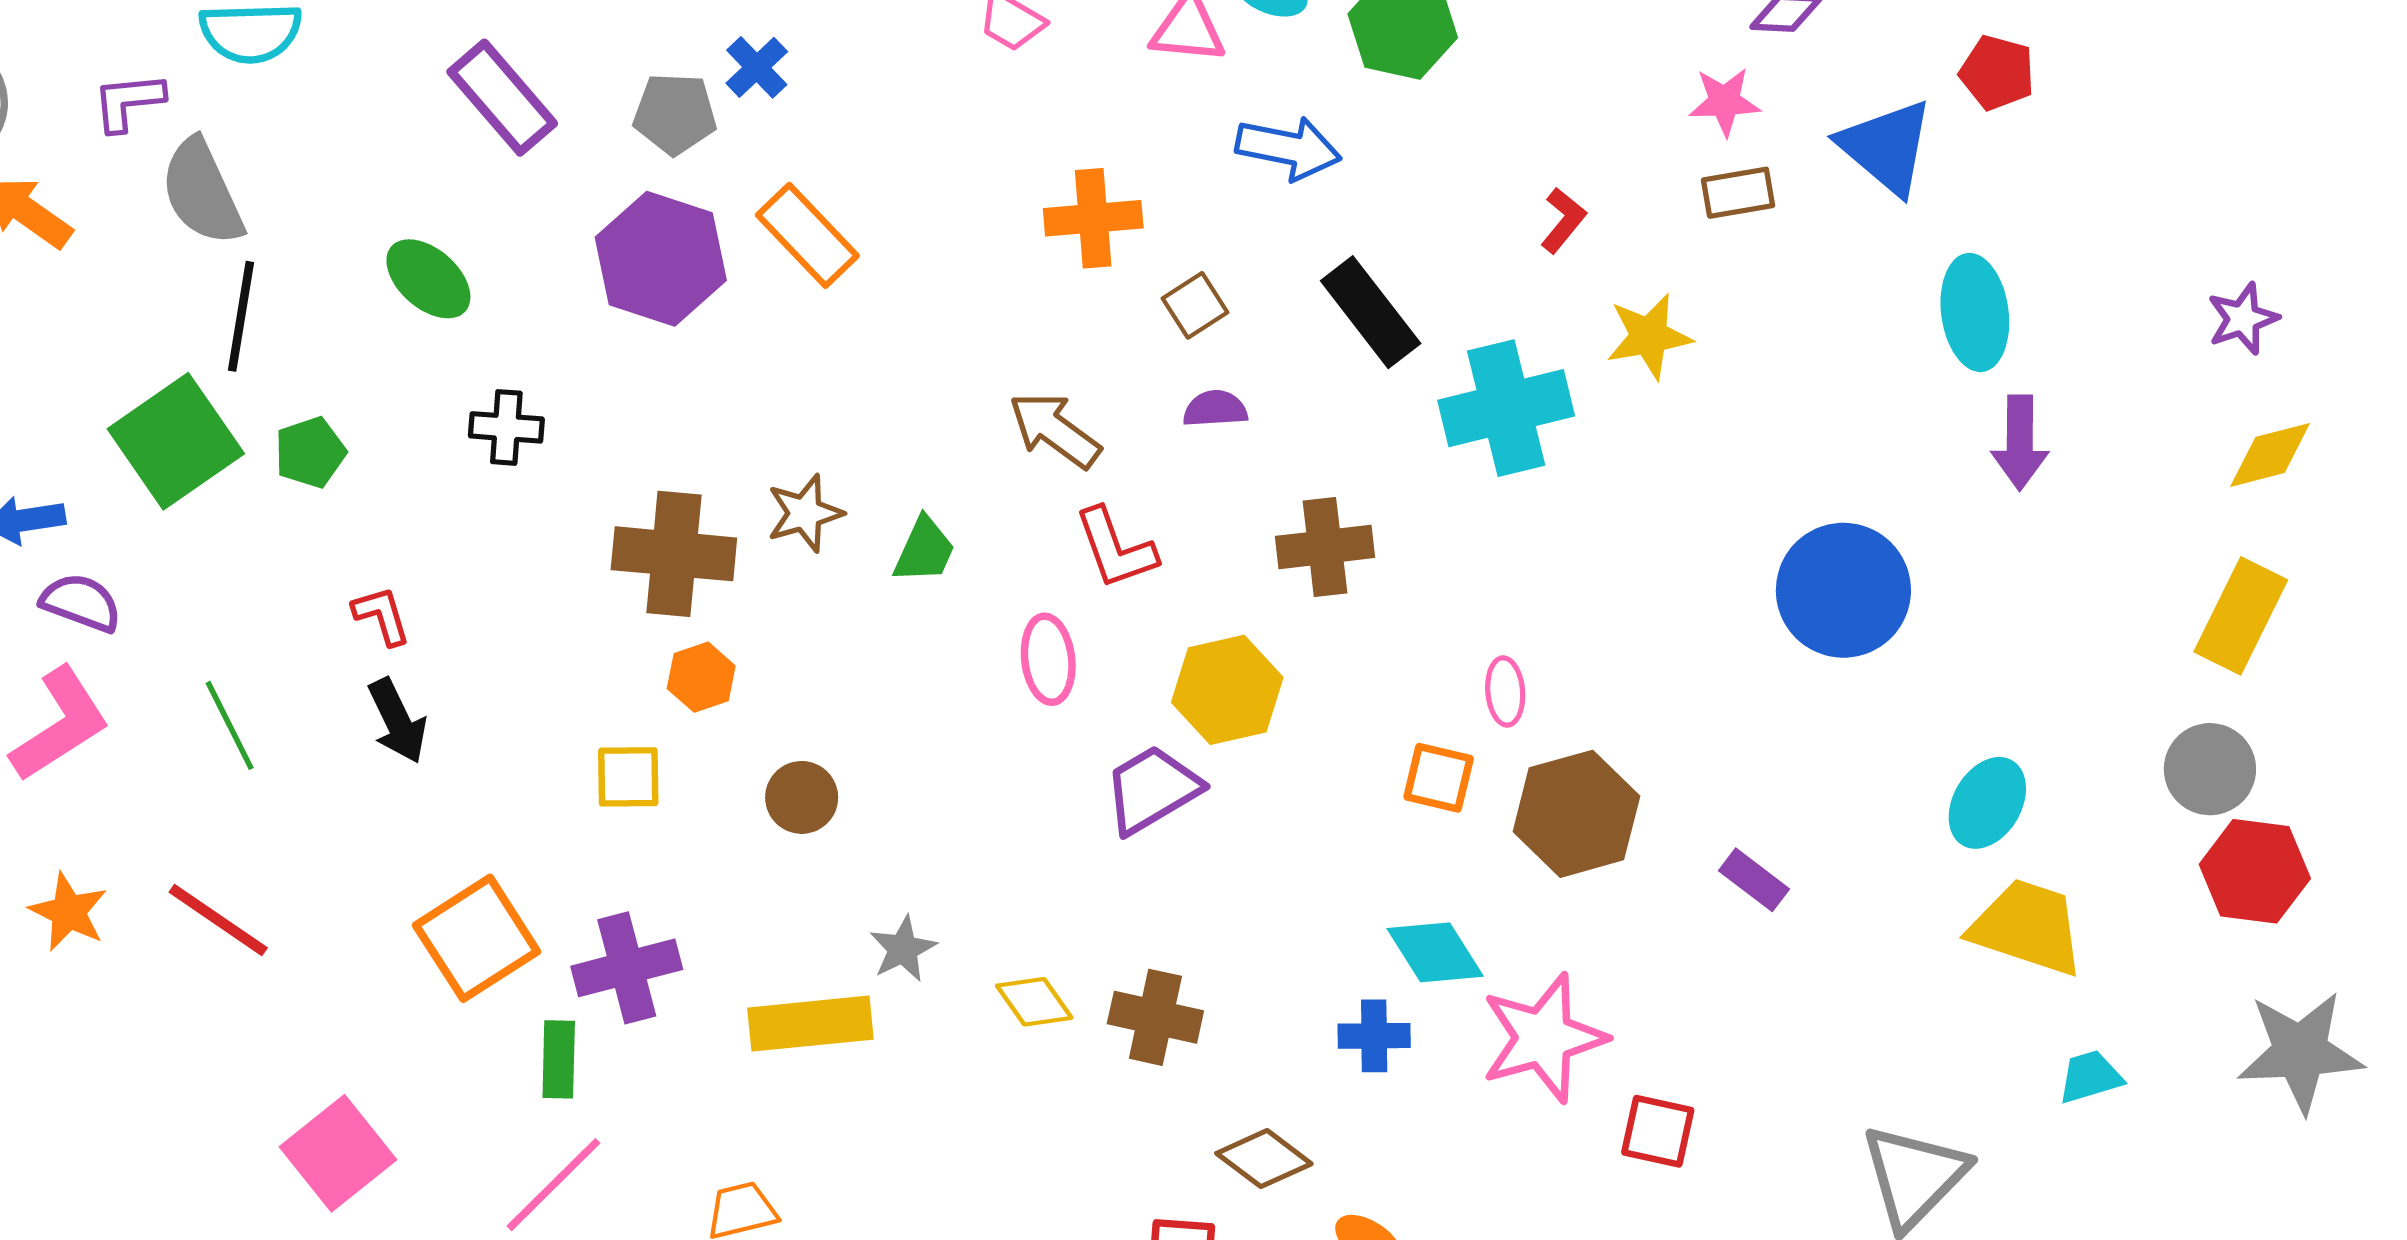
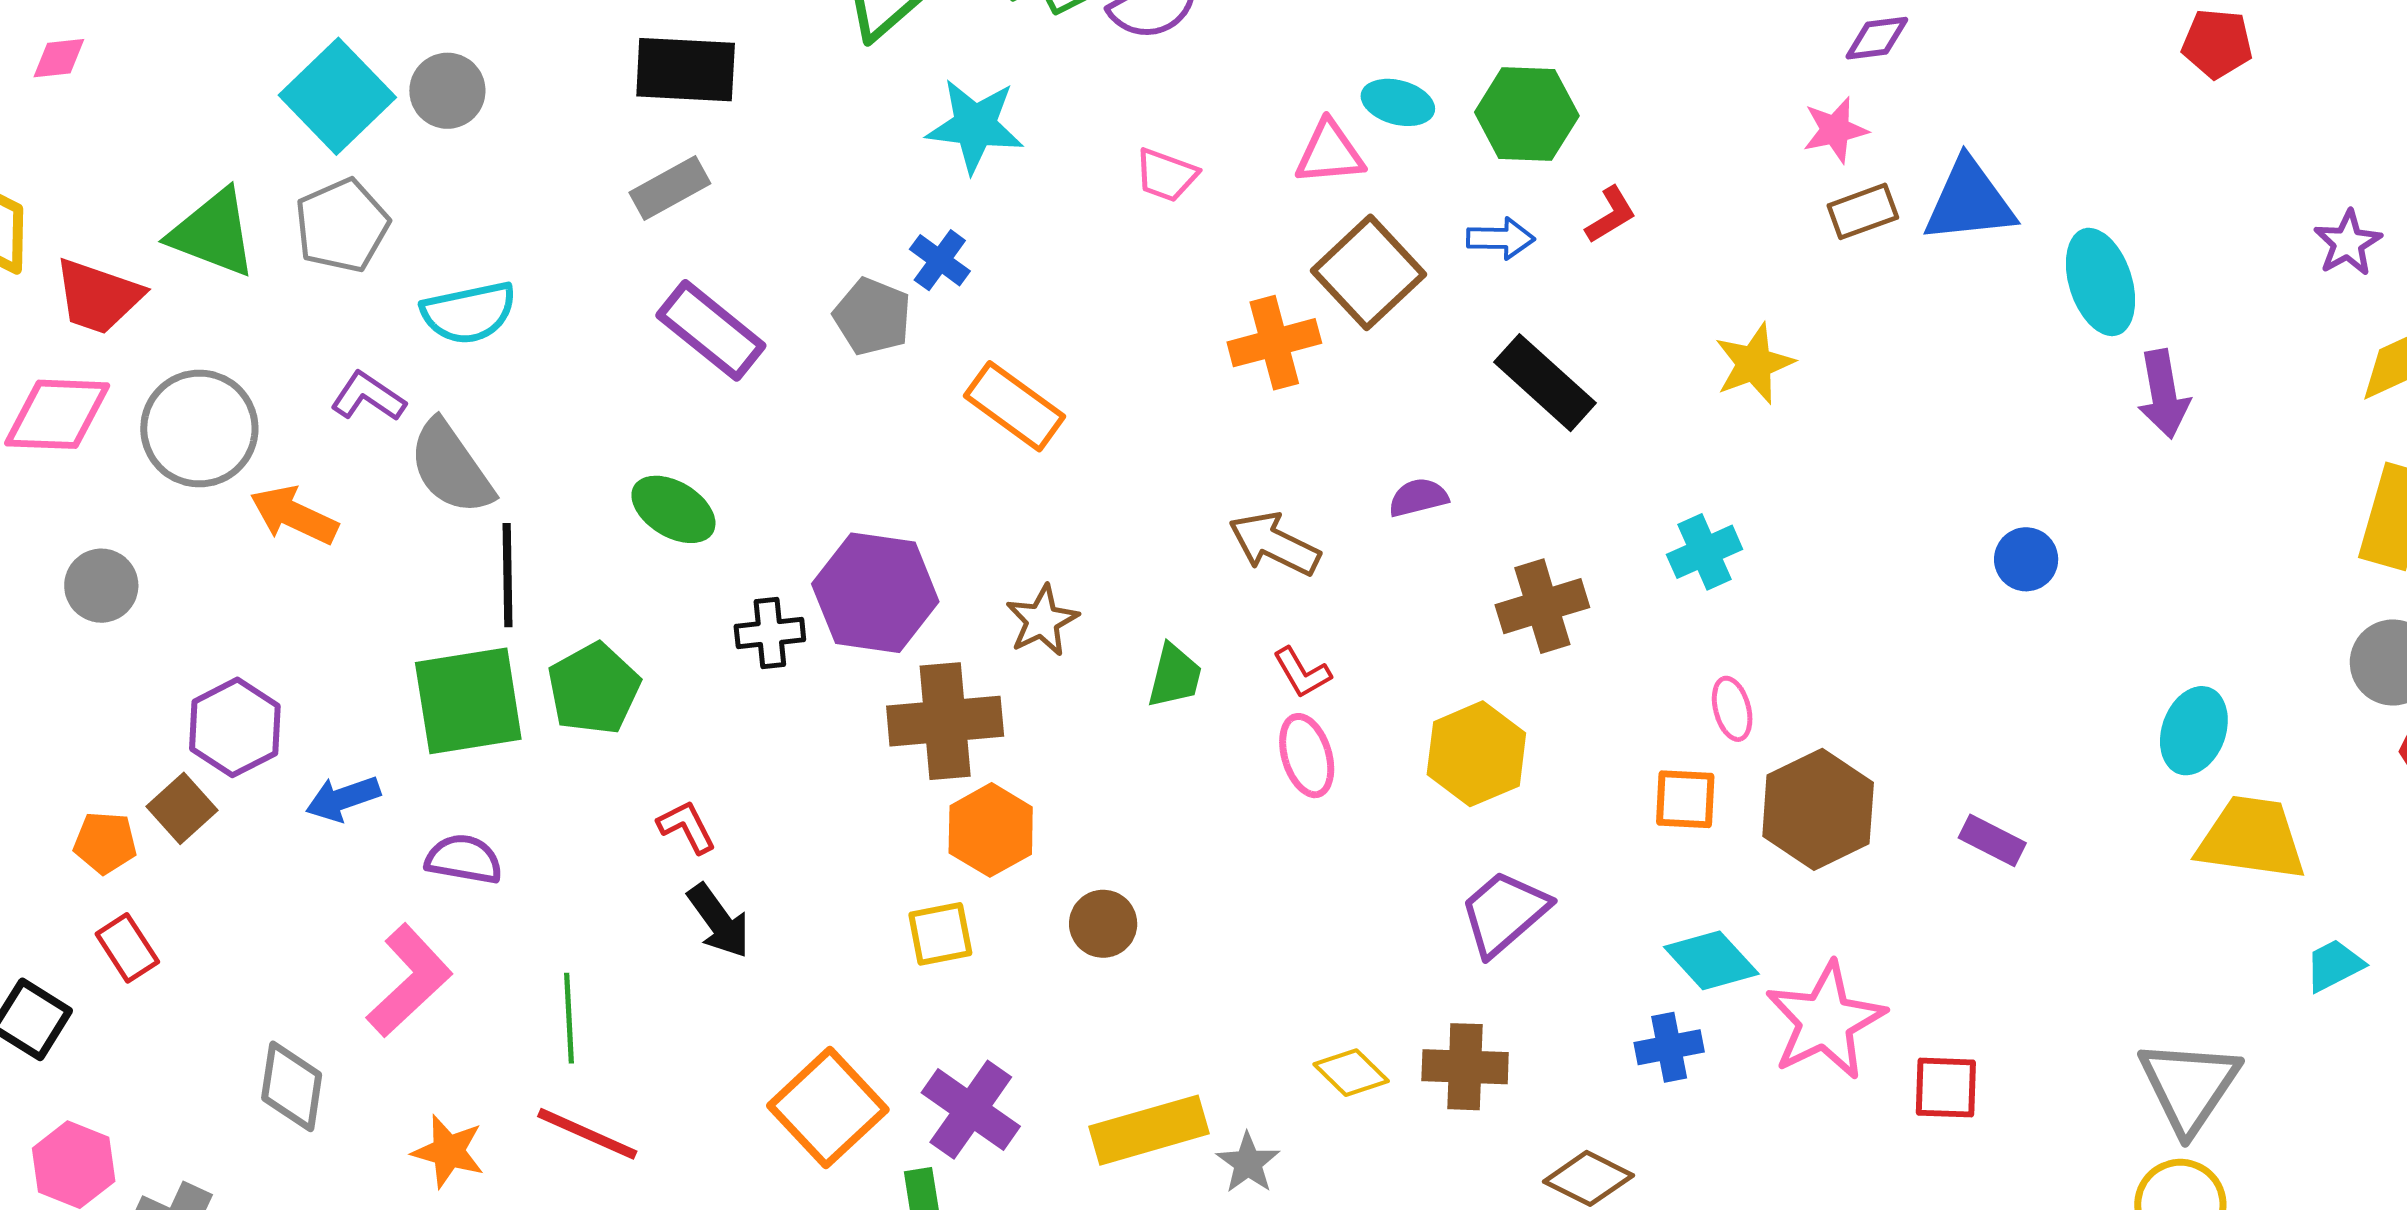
red pentagon: (1997, 73) -> (2217, 43), moved
purple L-shape: (128, 102) -> (368, 397), turned 50
gray pentagon: (675, 114) -> (872, 317), turned 30
blue triangle: (1886, 147) -> (1969, 201), moved, turned -36
blue arrow: (1288, 148) -> (1501, 238), moved, size x0.7
red L-shape: (1563, 220) -> (1611, 215), moved, turned 30
purple hexagon: (661, 259) -> (875, 593), moved
brown square: (1195, 305) -> (1368, 272), moved, size x1.8
yellow star: (1649, 336) -> (1754, 364), moved
cyan cross: (1506, 408) -> (1705, 552), moved, size x0.6
green square: (176, 441) -> (468, 701), turned 36
green pentagon: (310, 452) -> (594, 689), size x1.4
brown star: (805, 513) -> (1042, 620), moved
red L-shape: (1116, 548) -> (1302, 673), moved, size x0.7
blue circle: (1843, 590) -> (2026, 559), size x0.5
purple semicircle: (81, 603) -> (464, 859), moved
orange hexagon: (701, 677) -> (991, 830), size x1.4
green line: (230, 725) -> (569, 1018), moved, turned 34
purple trapezoid: (1152, 789) -> (1504, 913), moved
gray star: (903, 949) -> (1248, 1163), moved
purple cross: (627, 968) -> (971, 1110), turned -30

